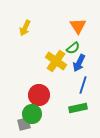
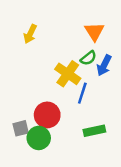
blue arrow: (79, 63) -> (104, 65), moved
blue line: (83, 85) -> (82, 93), moved
gray square: (24, 124) -> (21, 128), moved

